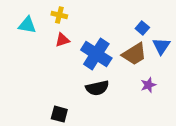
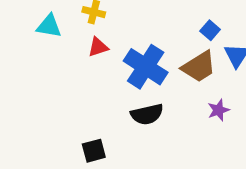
black square: (59, 114) -> (94, 151), turned -30

